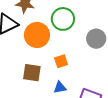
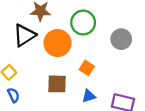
orange square: (61, 61) -> (87, 68), turned -32

